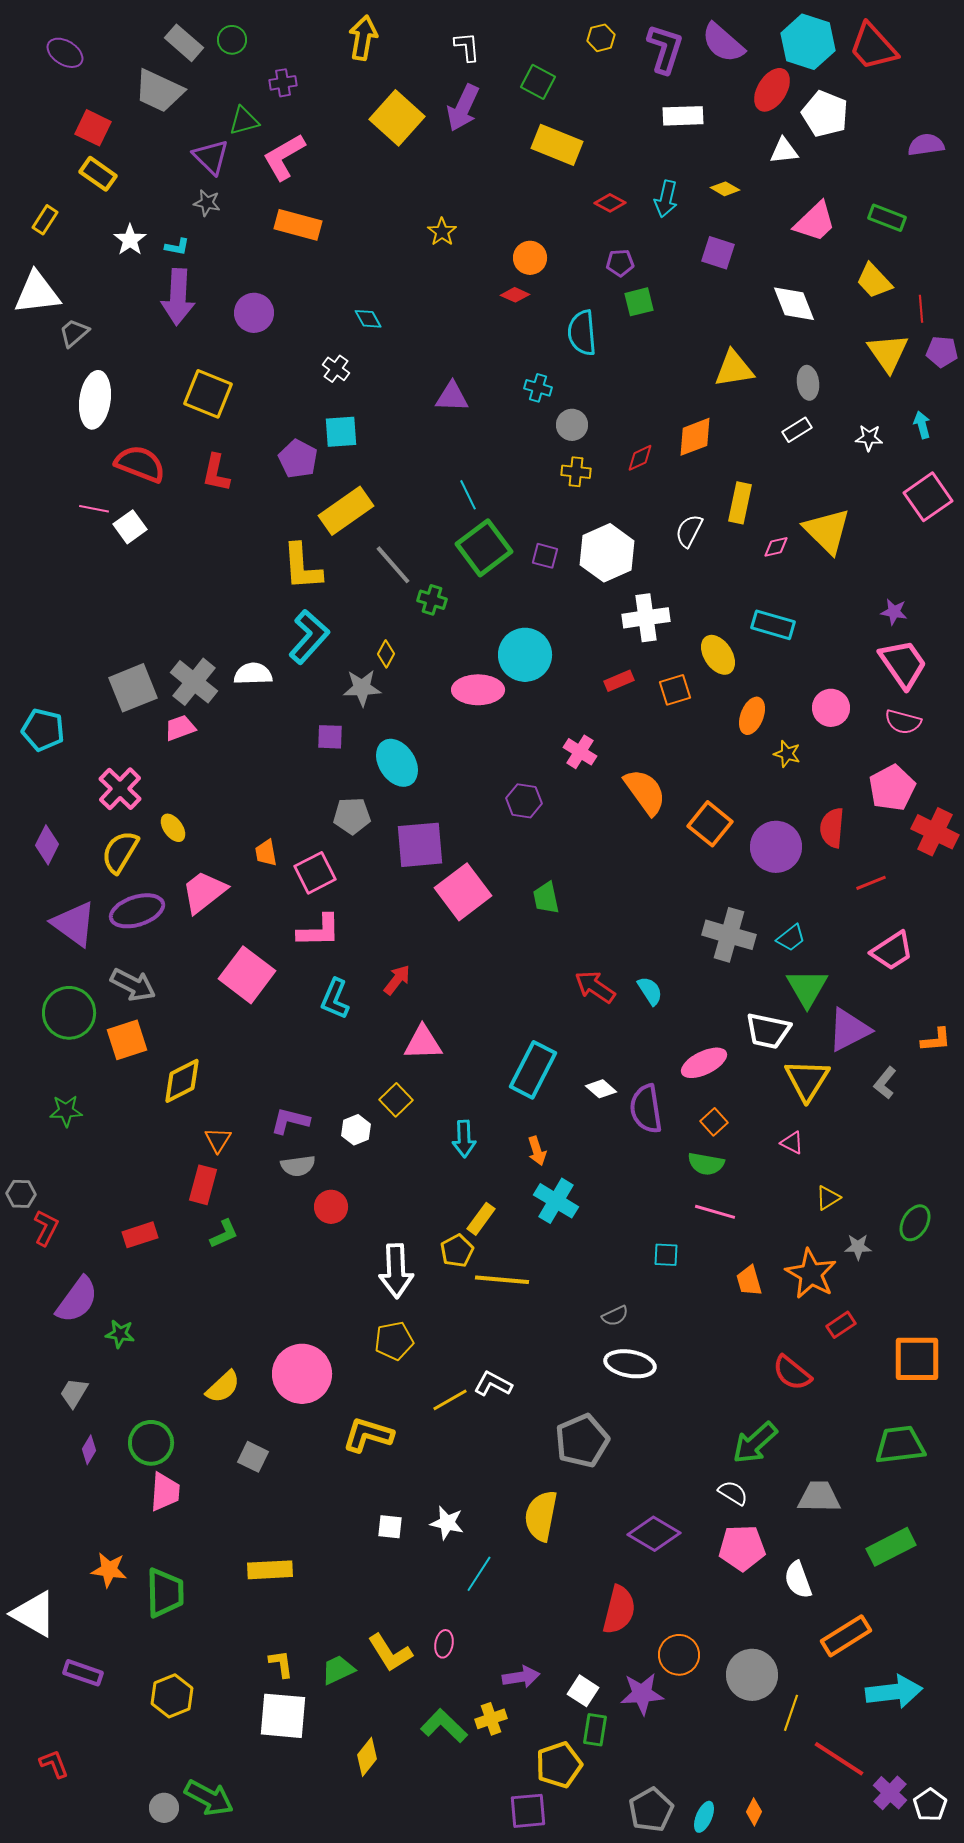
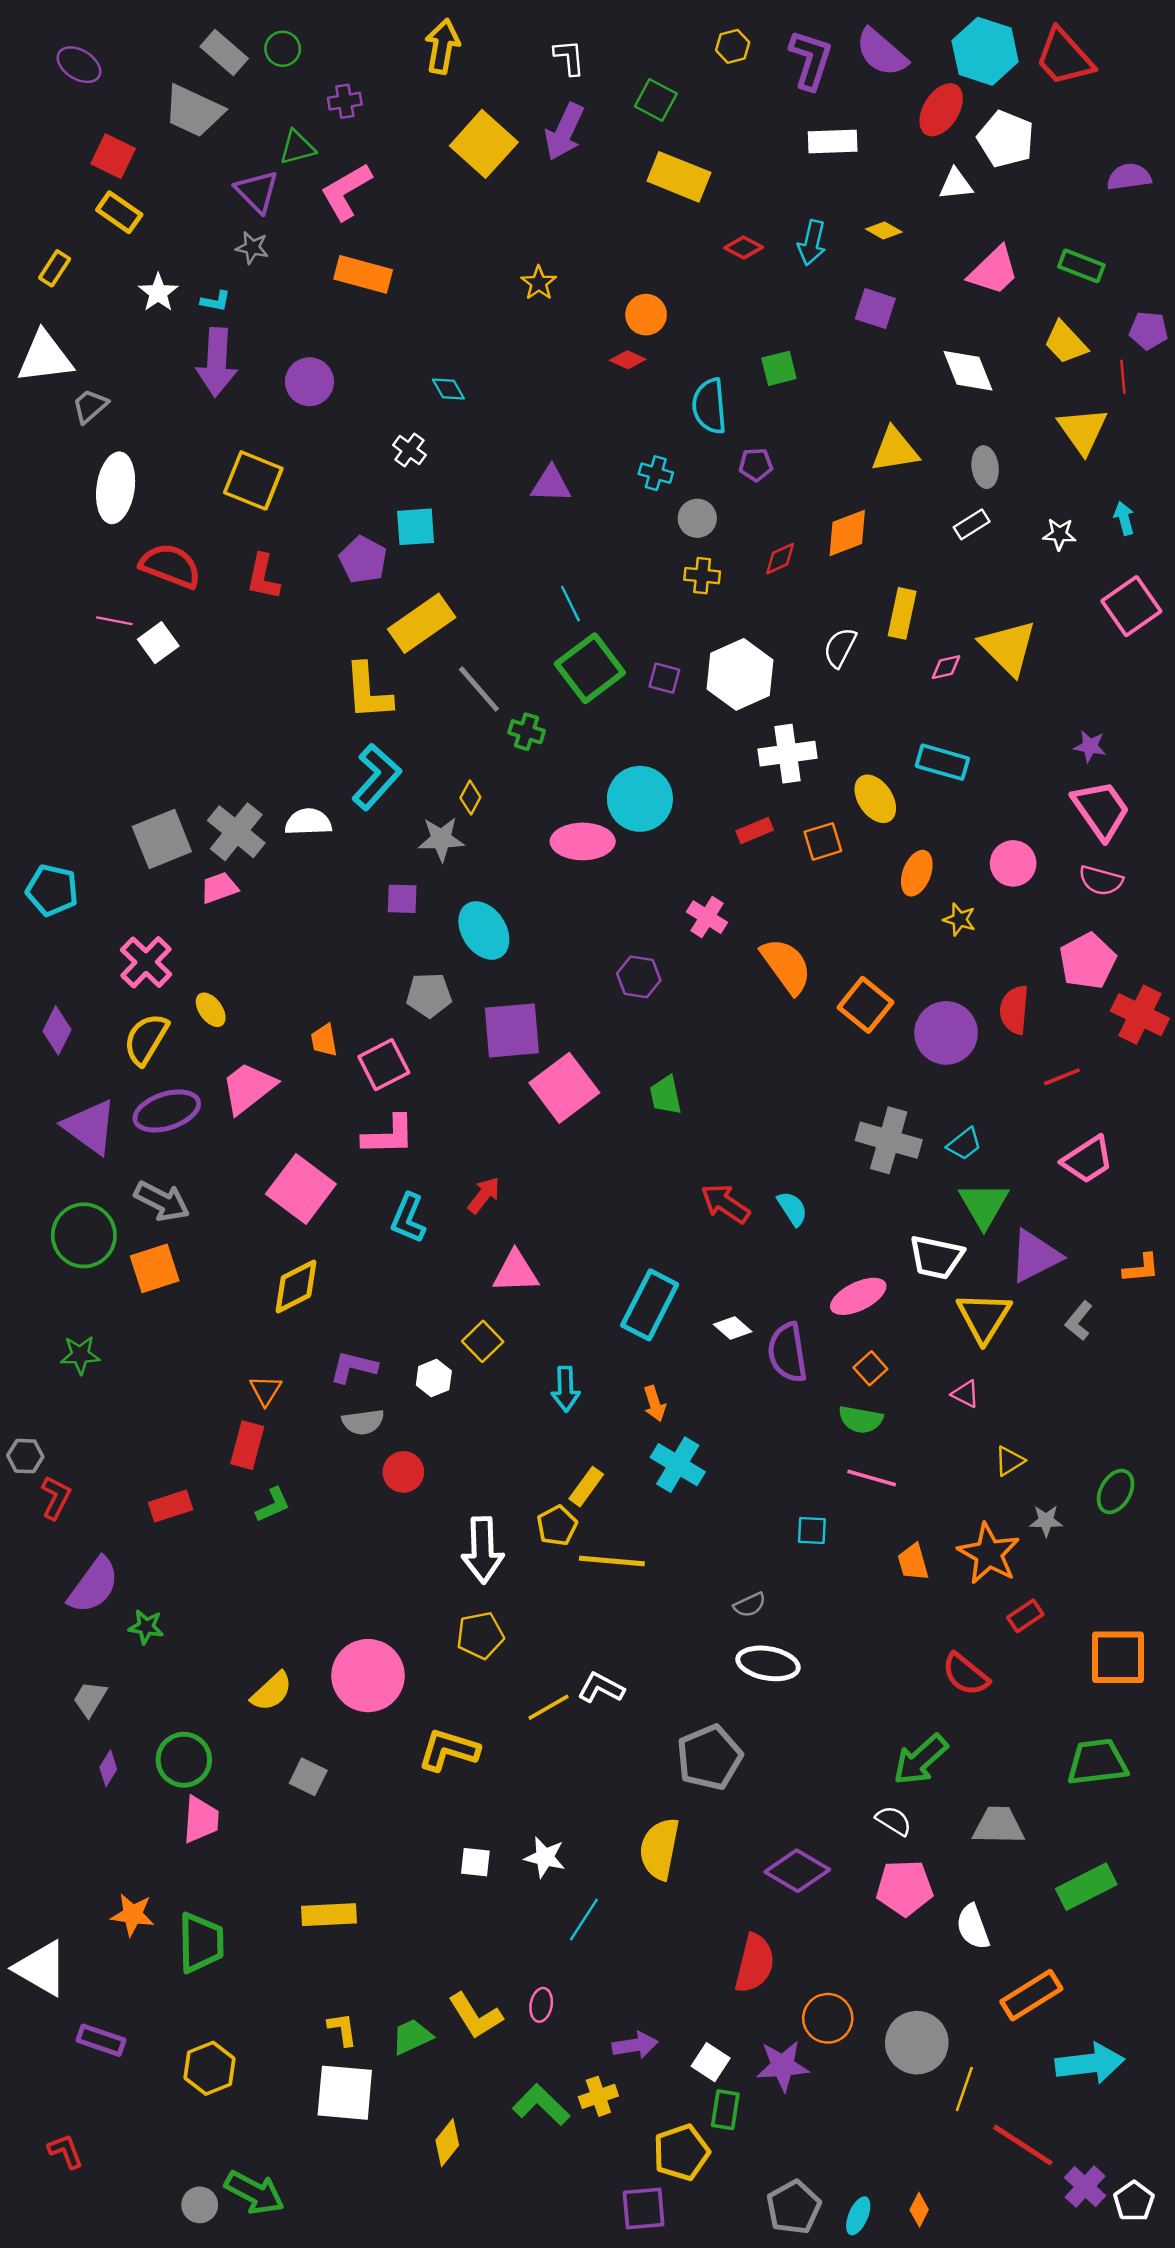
purple pentagon: (620, 263) -> (756, 465), moved
purple pentagon: (942, 352) -> (1148, 330), moved
yellow diamond: (182, 1081) -> (296, 1287), moved

